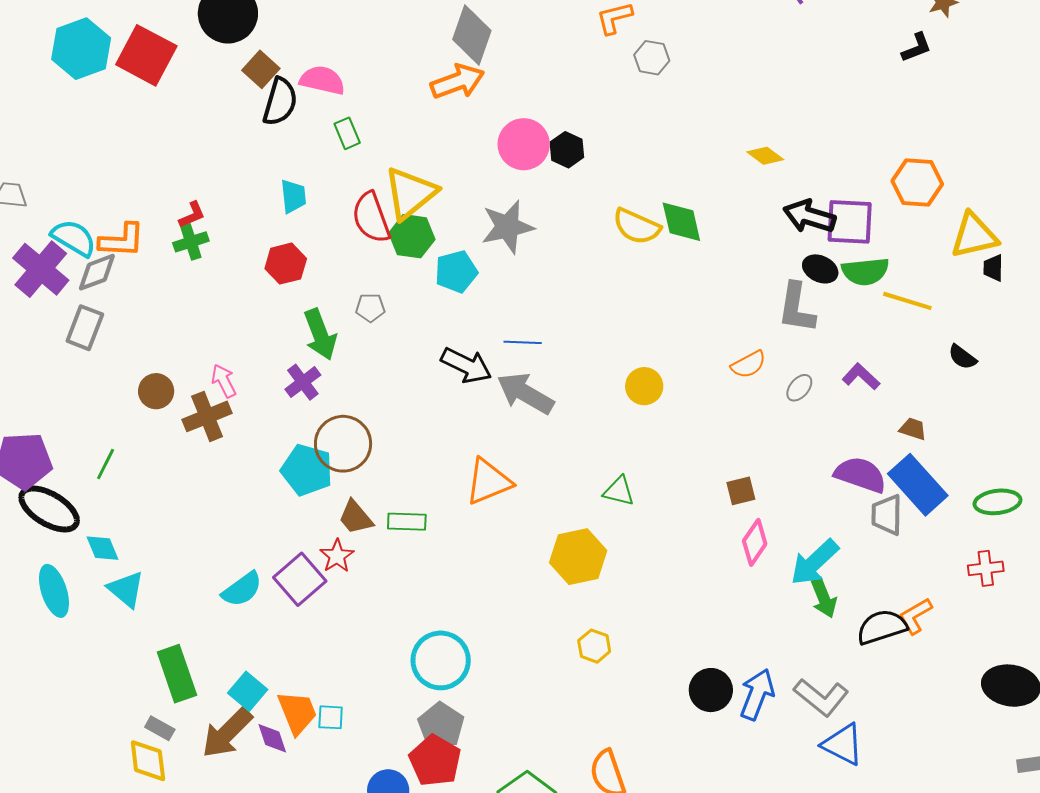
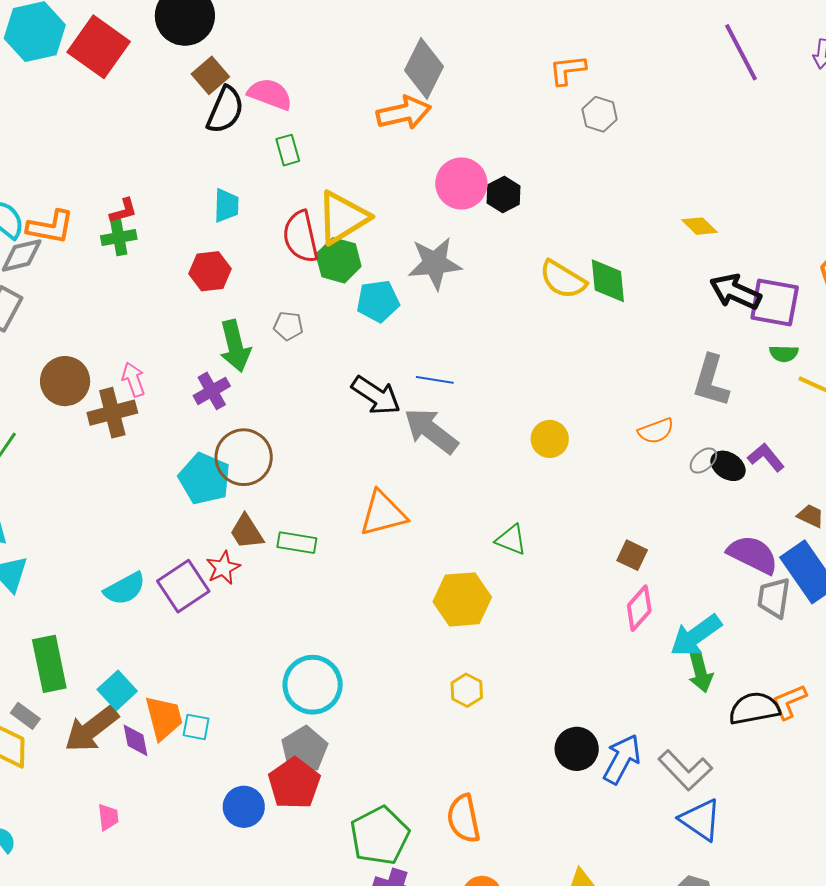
black ellipse: (820, 269) -> (728, 466), moved
green semicircle: (865, 271) -> (784, 354), size x0.6
brown circle: (156, 391) -> (65, 381), size x1.4
brown square: (741, 491) -> (632, 555), turned 32

